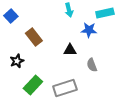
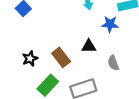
brown rectangle: (34, 37) -> (61, 57), moved

